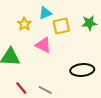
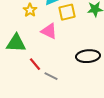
red line: (21, 88) -> (35, 64), moved

